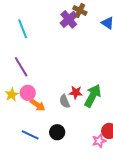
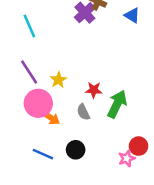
red star: (76, 92) -> (94, 90), moved
pink circle: (28, 93) -> (38, 103), size x1.5
yellow star: (12, 95) -> (58, 80), moved

